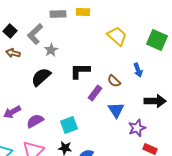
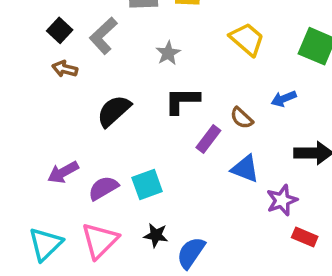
gray star: (51, 50) -> (168, 53), moved
blue arrow: (138, 70) -> (284, 99), turned 88
blue triangle: (116, 110) -> (245, 169), turned -36
cyan square: (69, 125) -> (147, 185), moved

